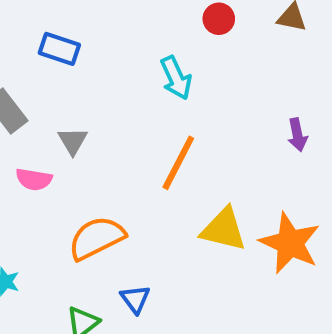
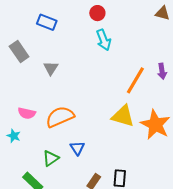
red circle: (219, 19) -> (97, 13), moved
orange line: (178, 163) -> (135, 80), moved
pink semicircle: (34, 179) -> (27, 113), moved

